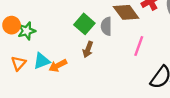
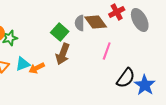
gray semicircle: (106, 26) -> (80, 23), moved
brown arrow: (88, 49) -> (63, 54), size x1.5

